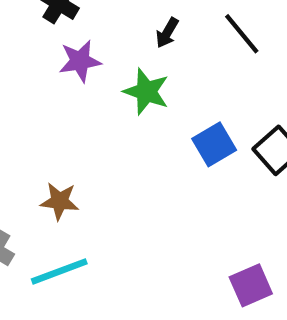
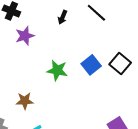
green star: (146, 92) -> (57, 70), moved

